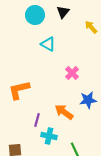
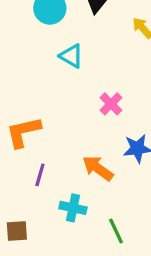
purple line: (37, 120) -> (40, 175), moved

